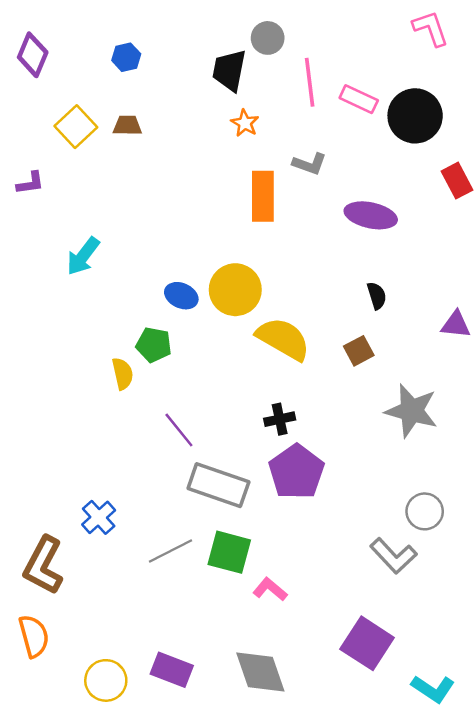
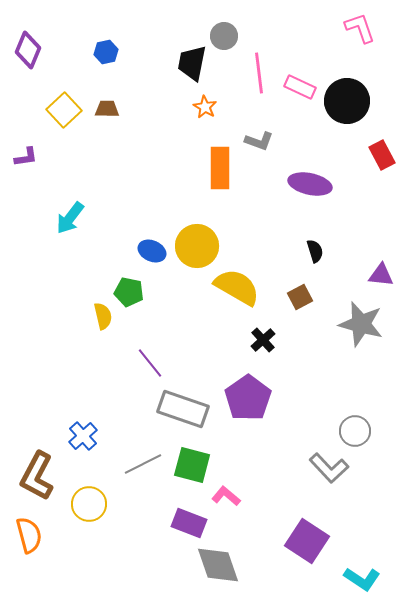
gray star: (411, 411) -> (361, 324), moved
black cross: (280, 419) -> (263, 340), moved, turned -30
purple rectangle: (172, 670) -> (189, 523), moved
yellow circle: (106, 680) -> (89, 504), moved

